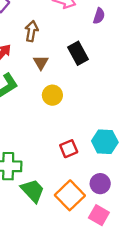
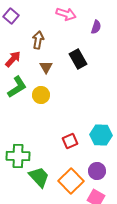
yellow circle: (52, 95) -> (41, 95), moved

